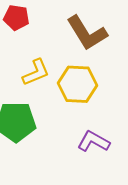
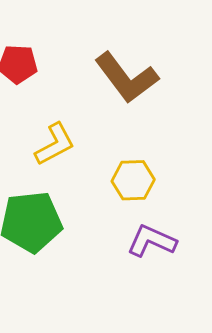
yellow hexagon: (78, 84) -> (133, 180), moved, size x0.7

